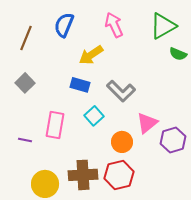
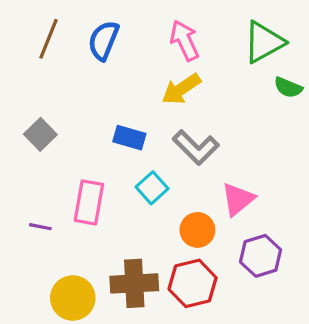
brown line: (26, 38) -> (48, 39), moved
yellow arrow: (91, 55) -> (181, 89), moved
purple hexagon: (173, 140) -> (261, 256), moved

